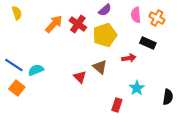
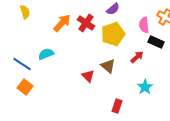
pink semicircle: (136, 15) -> (144, 25), moved
red arrow: (129, 58) -> (137, 57), turned -32
cyan semicircle: (36, 70) -> (46, 54), moved
red rectangle: (117, 105) -> (117, 106), moved

